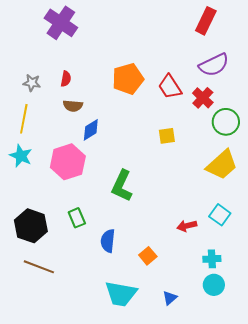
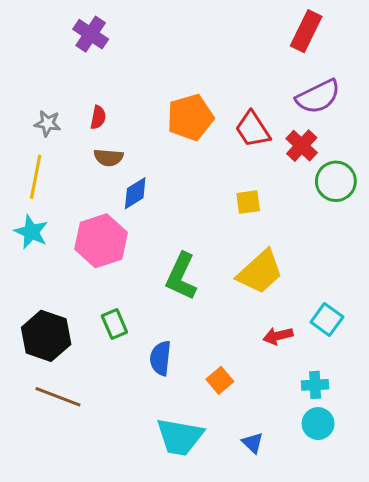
purple cross: (61, 23) -> (91, 34), size x0.7
yellow trapezoid: (222, 165) -> (260, 272), moved
blue triangle: (170, 298) -> (253, 443), turned -35

